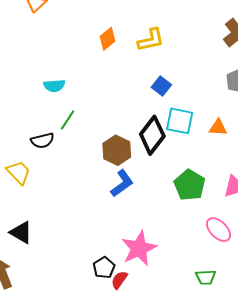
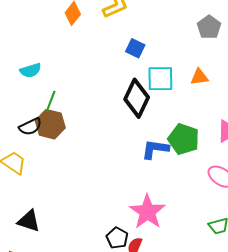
brown hexagon: (117, 150) -> (50, 124), moved
blue L-shape: (122, 183) -> (155, 149), moved, turned -124

